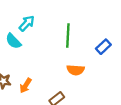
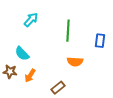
cyan semicircle: (13, 41) -> (22, 54), moved
blue rectangle: (103, 47) -> (100, 41), turned -40

